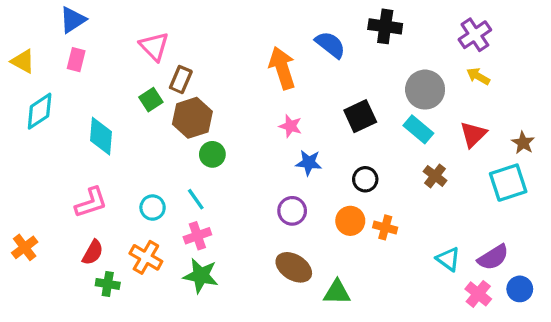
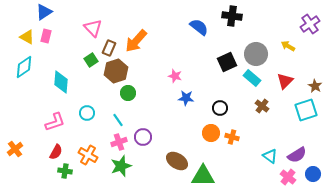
purple cross: (475, 35) -> (310, 24), moved
yellow triangle: (23, 61) -> (27, 37), moved
orange arrow: (282, 68) -> (136, 41), moved, turned -120
black square: (360, 116) -> (227, 62), moved
cyan circle: (153, 208) -> (87, 113), moved
purple circle: (292, 211) -> (143, 137), moved
green star: (201, 276) -> (121, 166), turned -30
green triangle: (337, 292) -> (203, 176), size x1.4

